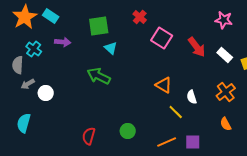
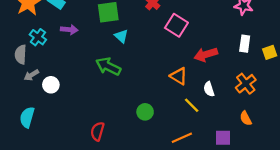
red arrow: (197, 47) -> (206, 54), moved, turned 110
white rectangle: (225, 55) -> (245, 44), turned 56
green circle: (128, 131) -> (145, 112), moved
purple square: (193, 142) -> (223, 138), moved

